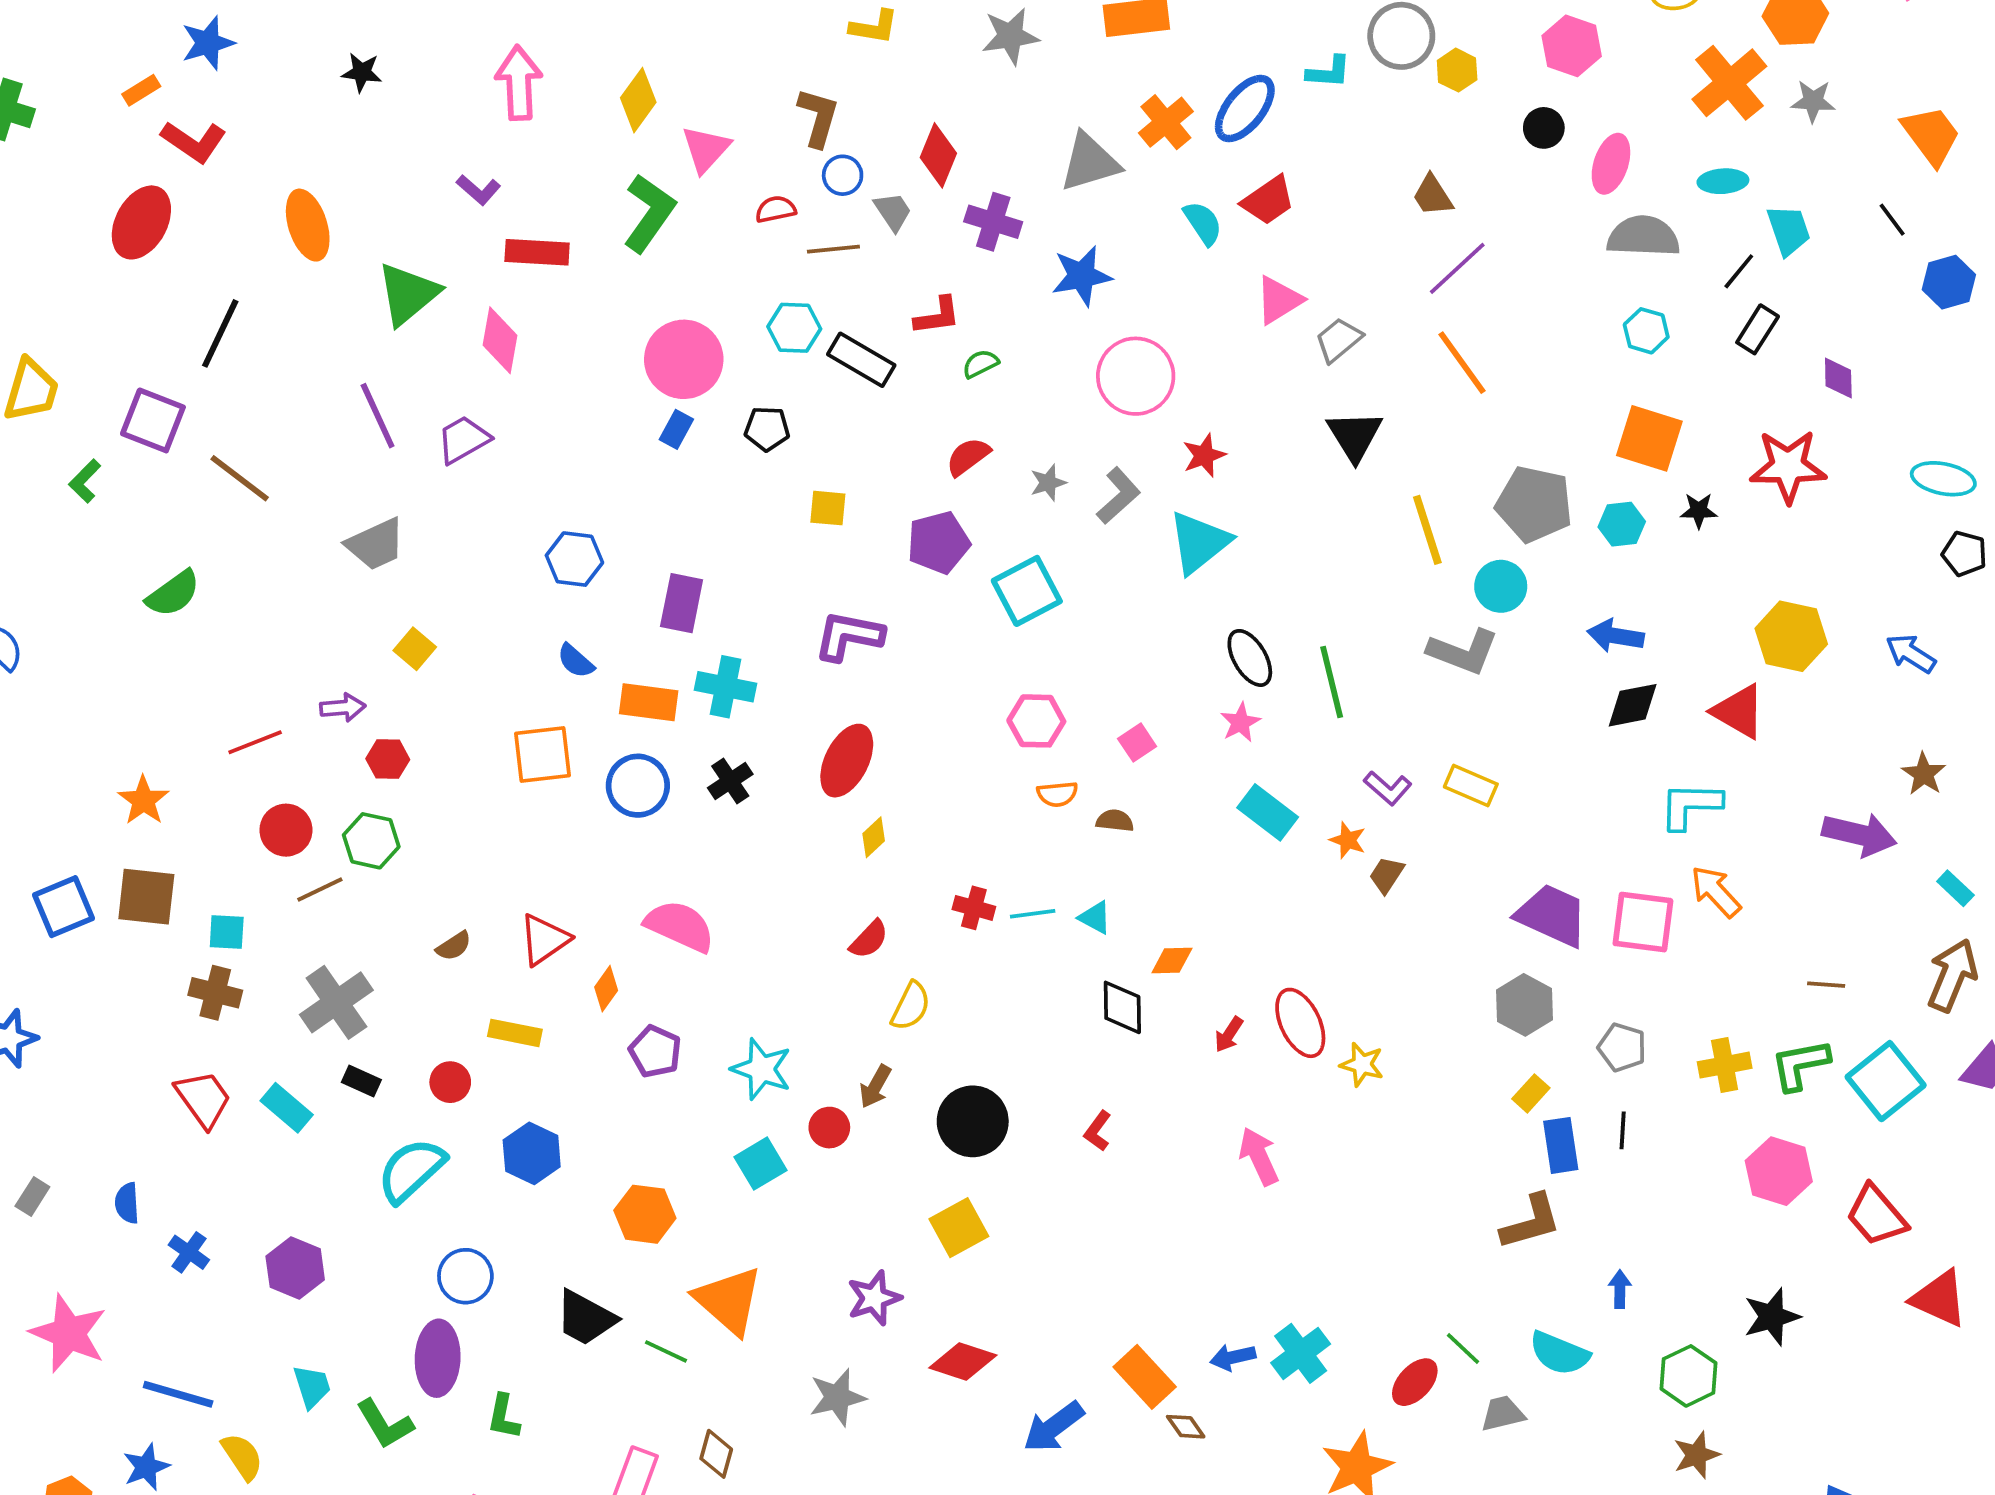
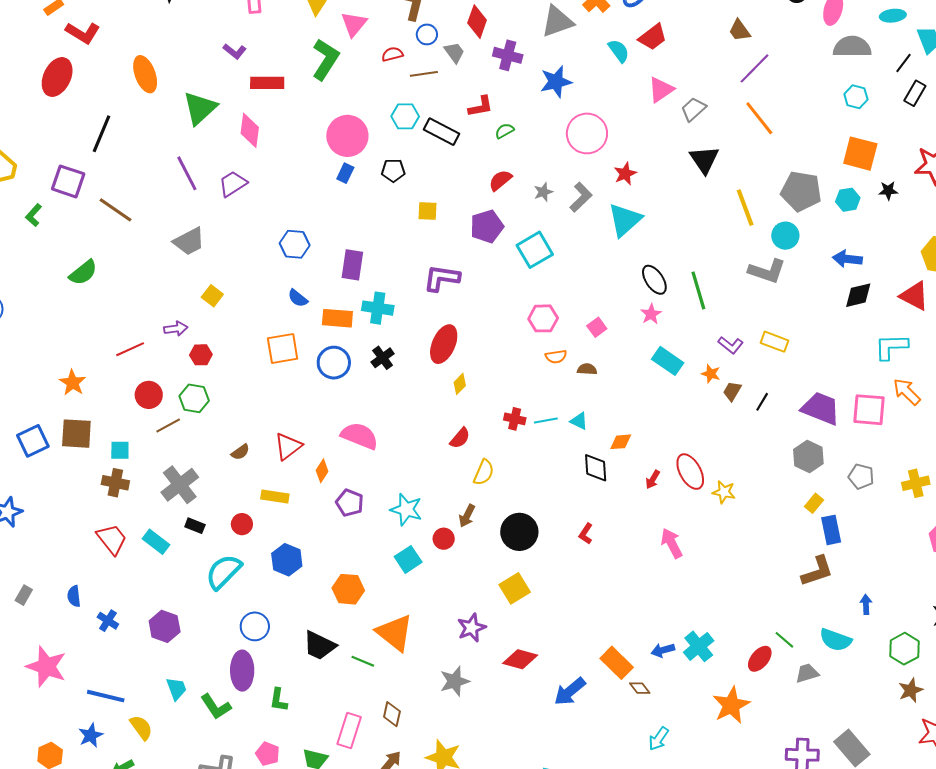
black line: (1623, 1130) -> (762, 402), moved, turned 30

